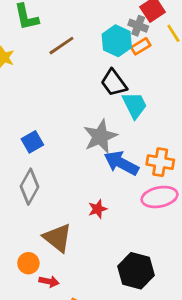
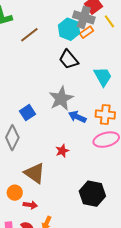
gray cross: (138, 26) -> (84, 17), size x1.5
cyan trapezoid: (135, 105) -> (103, 77), moved
blue square: (32, 142) -> (27, 113), moved
blue arrow: (121, 163) -> (77, 117), size x0.7

